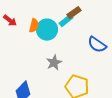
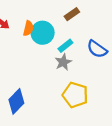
cyan rectangle: (66, 21) -> (65, 46), moved
gray star: (54, 63) -> (63, 62), moved

